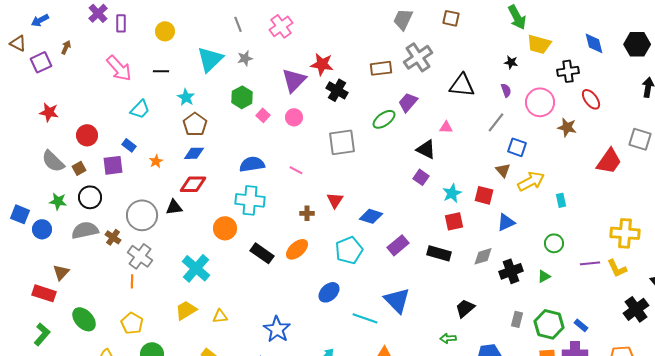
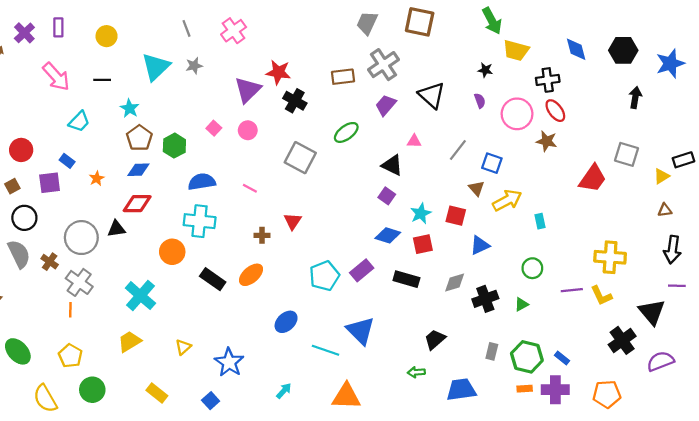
purple cross: (98, 13) -> (24, 33), moved
brown square: (451, 18) -> (420, 22), size x1.6
black triangle: (462, 85) -> (432, 95), turned 36
green hexagon: (242, 97) -> (174, 146), moved
red ellipse: (591, 99) -> (555, 111), moved
purple trapezoid: (408, 102) -> (386, 105), moved
gray line: (496, 122) -> (458, 150), moved
gray square: (342, 142) -> (300, 158), turned 36
blue diamond: (371, 216) -> (388, 235), moved
gray semicircle: (85, 230) -> (19, 254), turned 76
cyan pentagon: (349, 250) -> (324, 276), moved
yellow triangle: (220, 316) -> (183, 347), moved, turned -35

